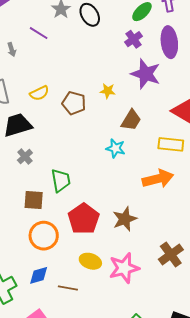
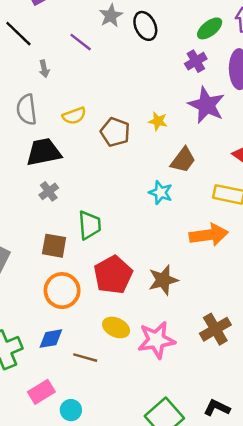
gray arrow: (12, 50) -> (44, 69), moved

